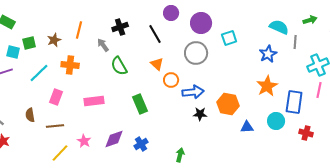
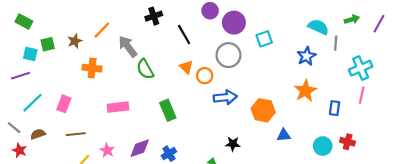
purple circle: (171, 13) -> (210, 11), moved
black cross: (120, 27) -> (154, 16), moved
orange line: (79, 30) -> (102, 30), turned 30
gray arrow: (103, 45) -> (128, 46), size x1.5
cyan line: (39, 73) -> (32, 103), moved
orange circle: (171, 80) -> (205, 76), moved
pink rectangle: (56, 97) -> (64, 104), moved
blue rectangle: (294, 102) -> (335, 108), size x0.6
black star: (200, 114) -> (233, 144), moved
brown semicircle: (30, 115) -> (38, 134), moved, turned 80
cyan circle: (276, 121) -> (323, 146), moved

